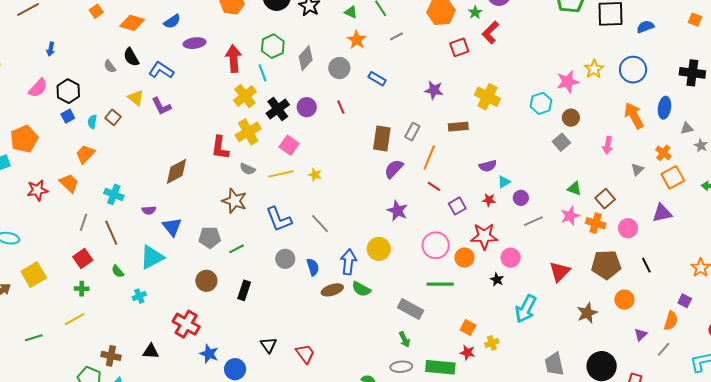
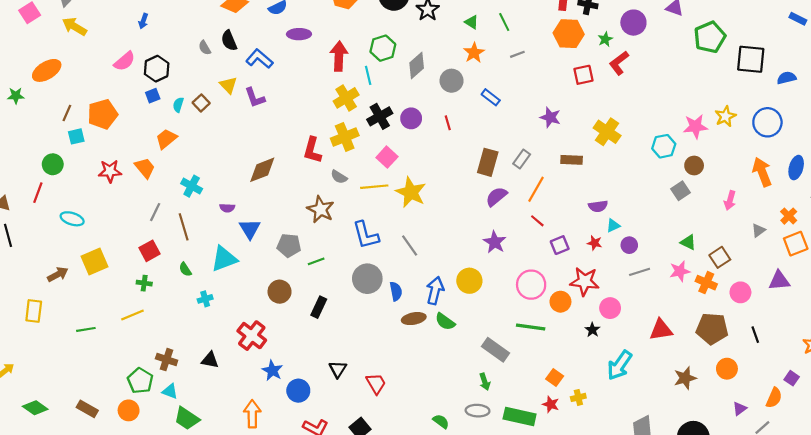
yellow star: (315, 175) -> (411, 192), size x2.0
gray circle: (285, 259) -> (367, 279), size x1.4
red triangle: (560, 272) -> (661, 330), turned 30

